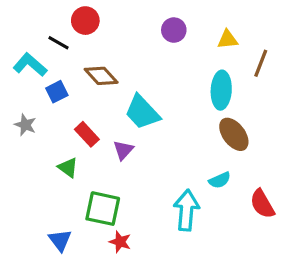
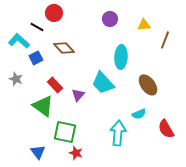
cyan ellipse: (221, 90) -> (121, 57), moved
cyan trapezoid: (142, 112) -> (103, 83), moved
green triangle: (68, 168) -> (43, 106), size x1.6

